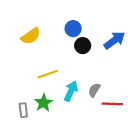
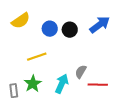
blue circle: (73, 29) -> (50, 29), moved
cyan arrow: (71, 91) -> (62, 84), moved

